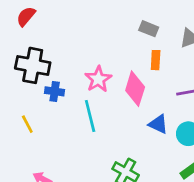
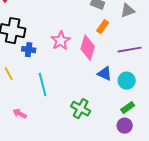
orange rectangle: (156, 60) -> (103, 27), turned 32
cyan line: (90, 116) -> (43, 85), moved

